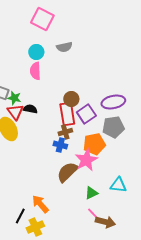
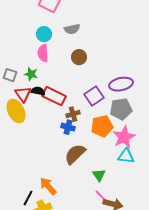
green star: (14, 98) -> (31, 74), moved
brown circle: (71, 99) -> (79, 57), moved
red rectangle: (67, 114) -> (54, 96), moved, turned -55
pink star: (86, 160) -> (124, 137), moved
cyan triangle: (118, 185) -> (126, 156), moved
green triangle: (91, 193) -> (99, 175), turned -40

